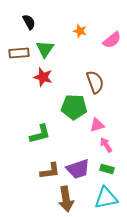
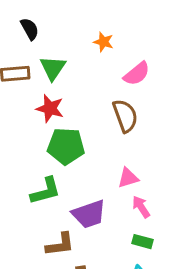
pink semicircle: (112, 40) -> (137, 74), moved
green pentagon: (74, 107) -> (66, 146), moved
purple trapezoid: (78, 169) -> (89, 214), moved

